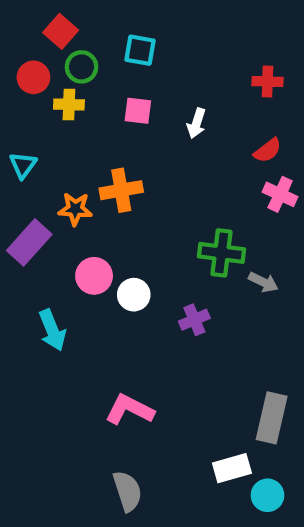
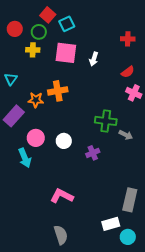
red square: (61, 31) -> (48, 15), moved
cyan square: (140, 50) -> (67, 24), turned -35
red circle: (33, 77) -> (15, 29), moved
pink square: (138, 111) -> (66, 53), size x1.6
pink circle: (94, 276) -> (36, 138), moved

